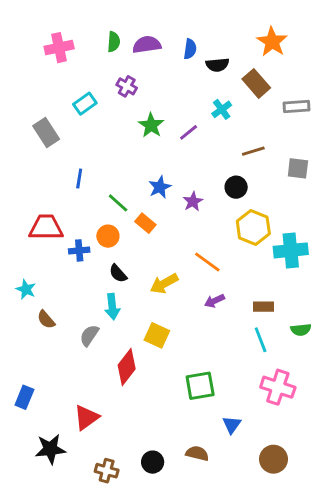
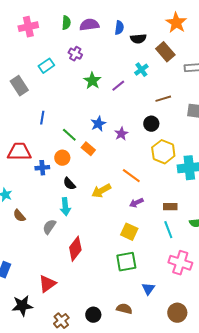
yellow square: (157, 335) -> (129, 232), moved
brown cross: (107, 471) -> (61, 321), turned 35

